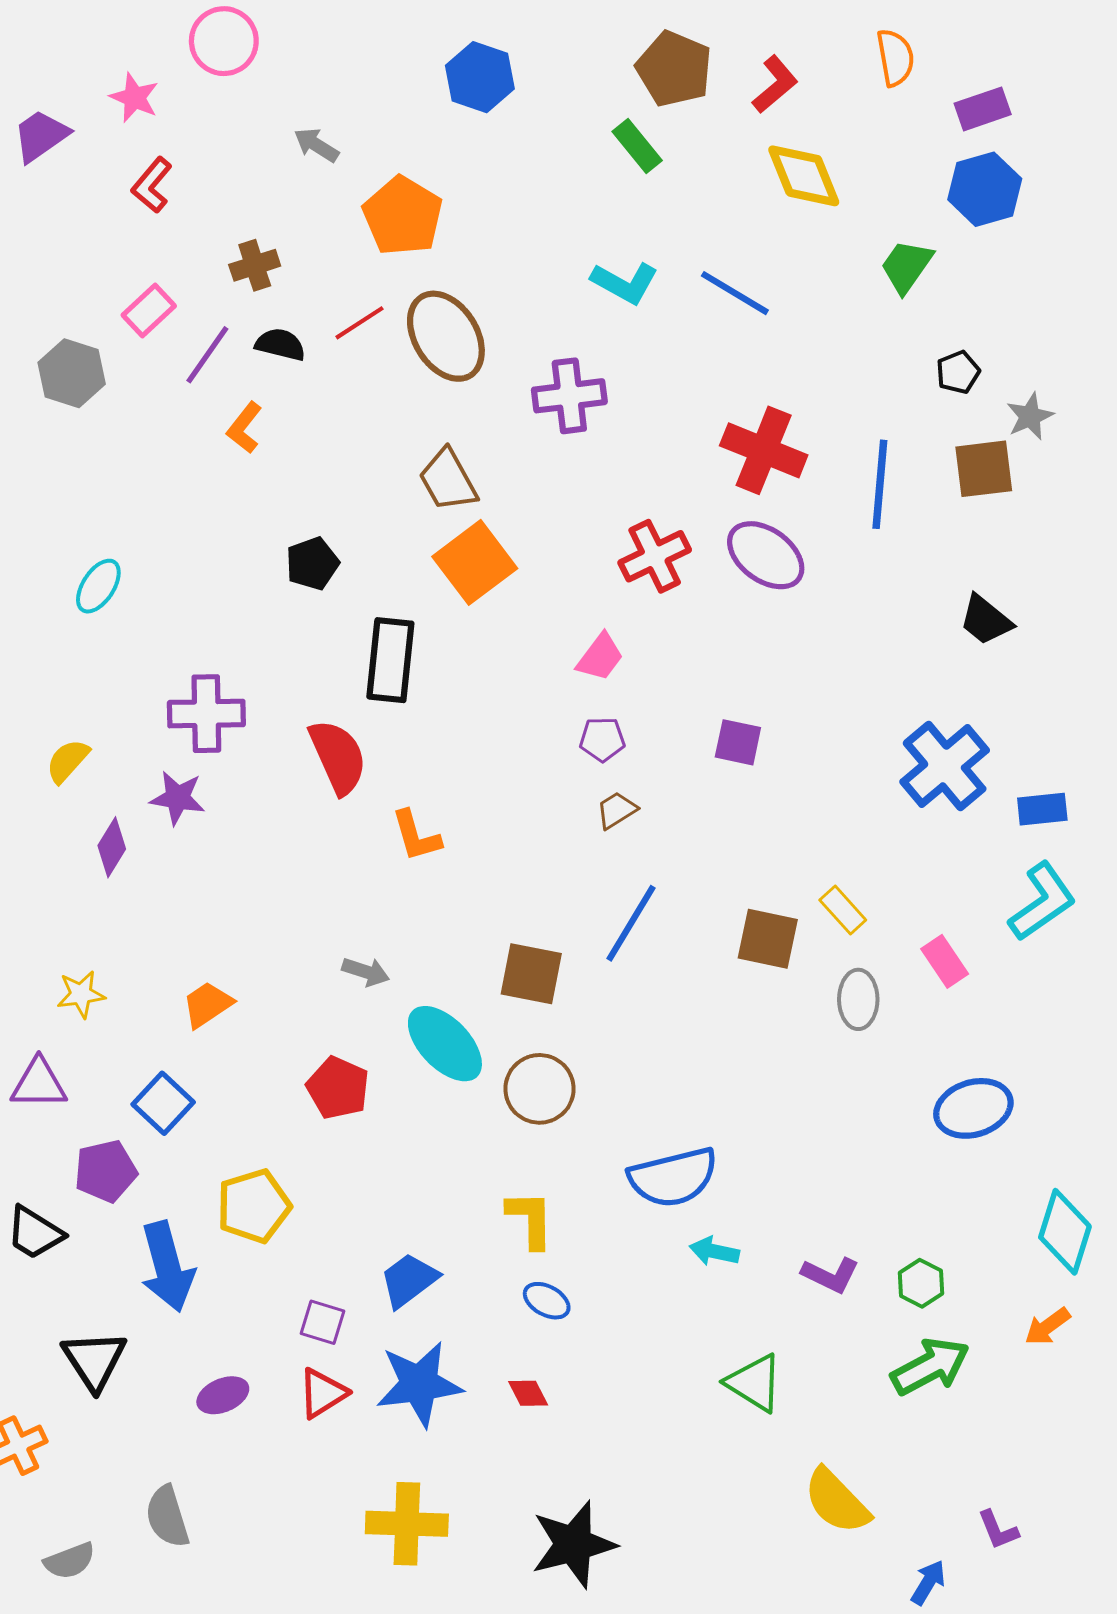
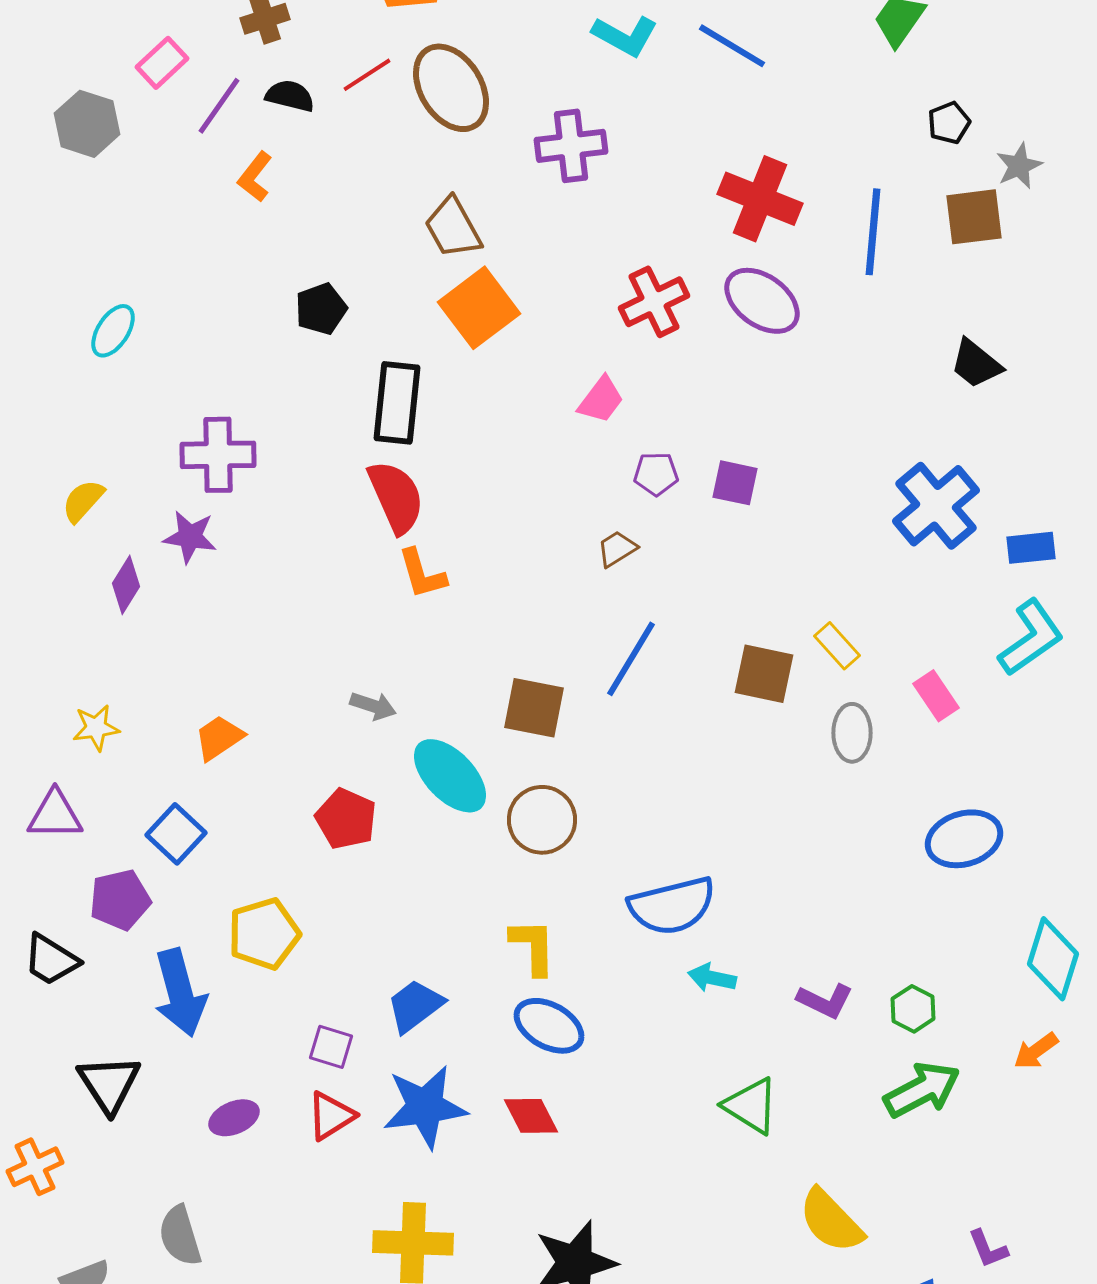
purple pentagon: (602, 739) -> (656, 474), moved
red semicircle: (338, 757) -> (396, 497), moved
blue ellipse: (547, 1301) -> (549, 1026), size x1.5
red diamond: (528, 1393) -> (531, 1116), size x1.4

